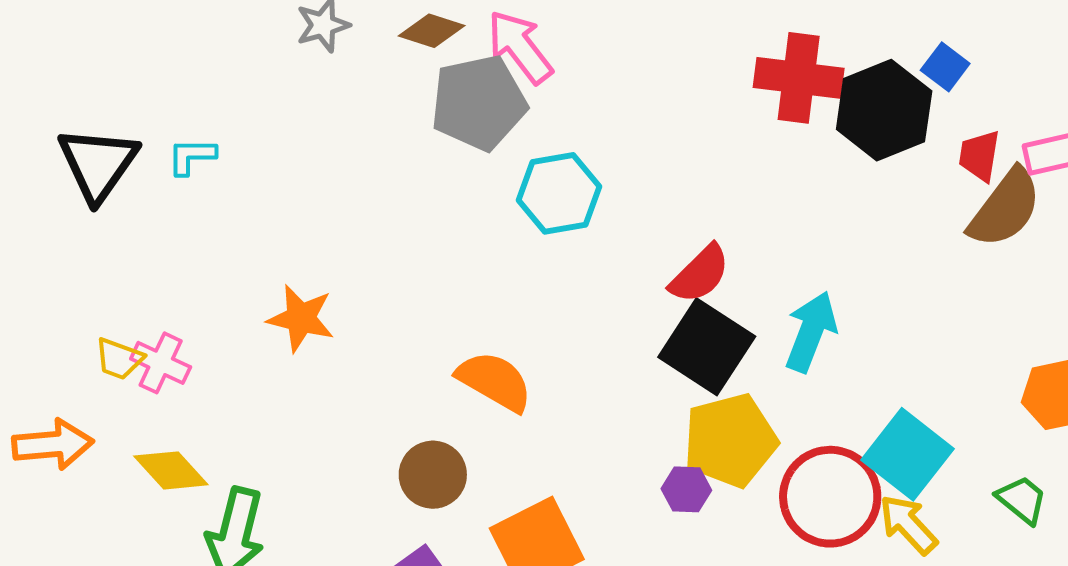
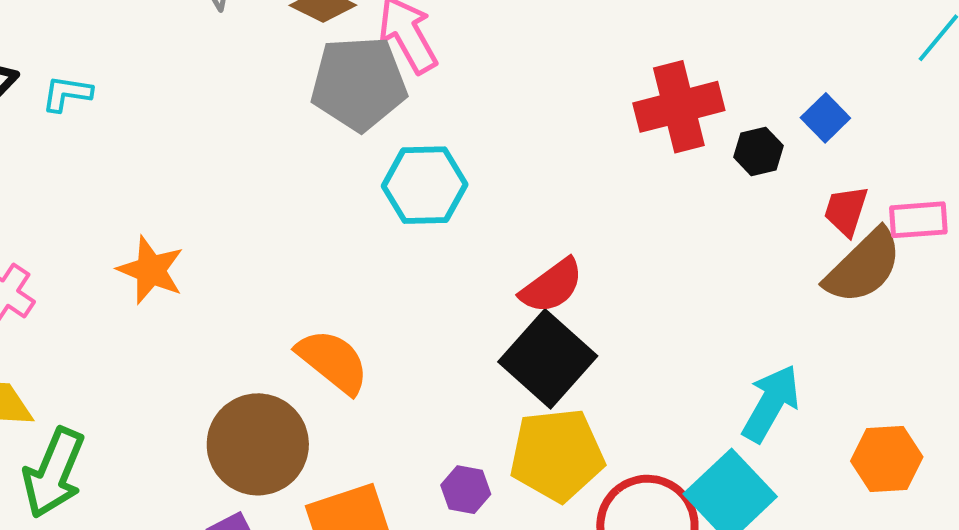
red cross: (799, 78) -> (679, 107), turned -30
black hexagon: (884, 110) -> (758, 151), size x0.5
cyan arrow: (811, 332) -> (771, 403), moved
brown circle: (433, 475) -> (258, 444), size x1.5
purple hexagon: (686, 489) -> (466, 490), moved

